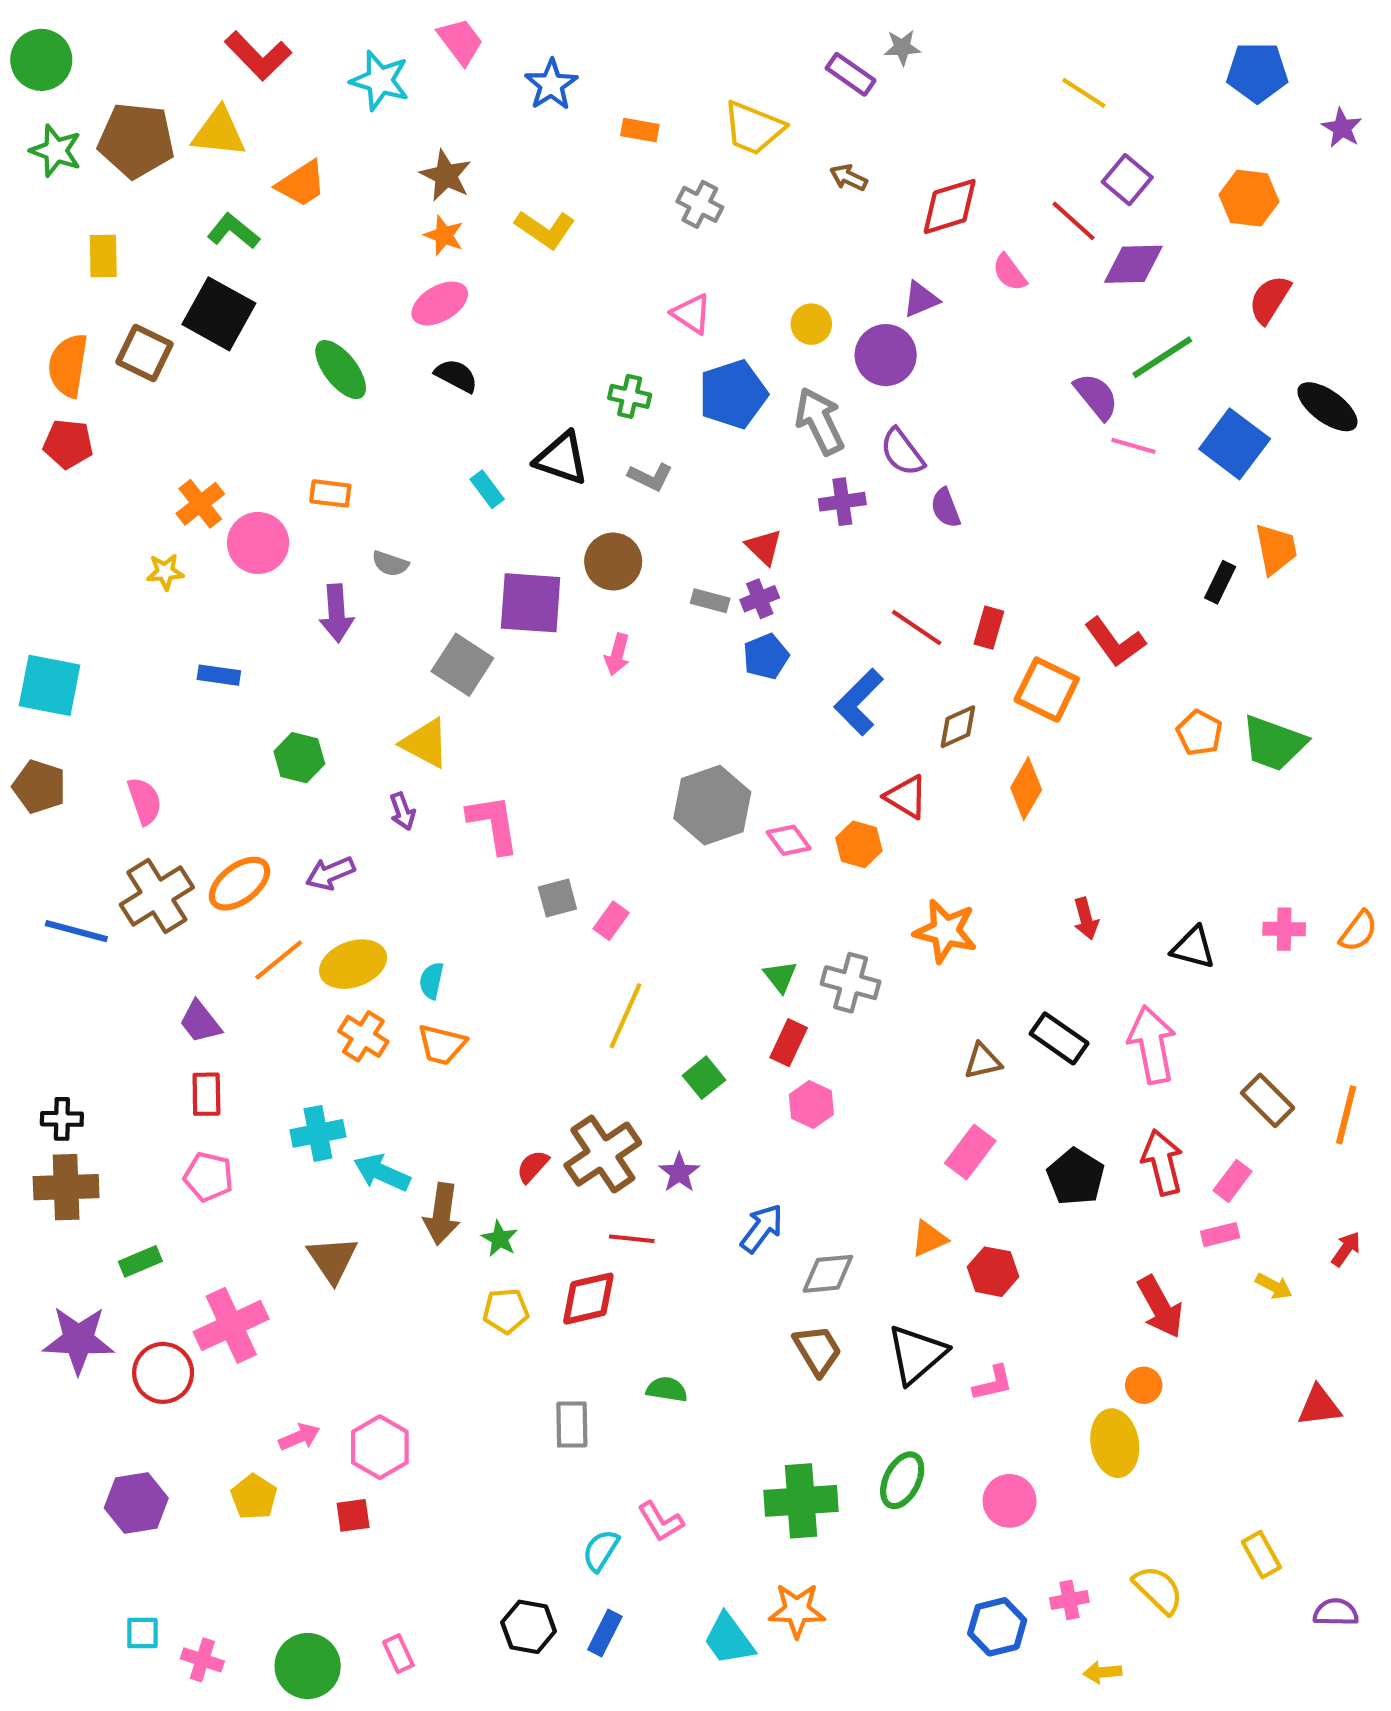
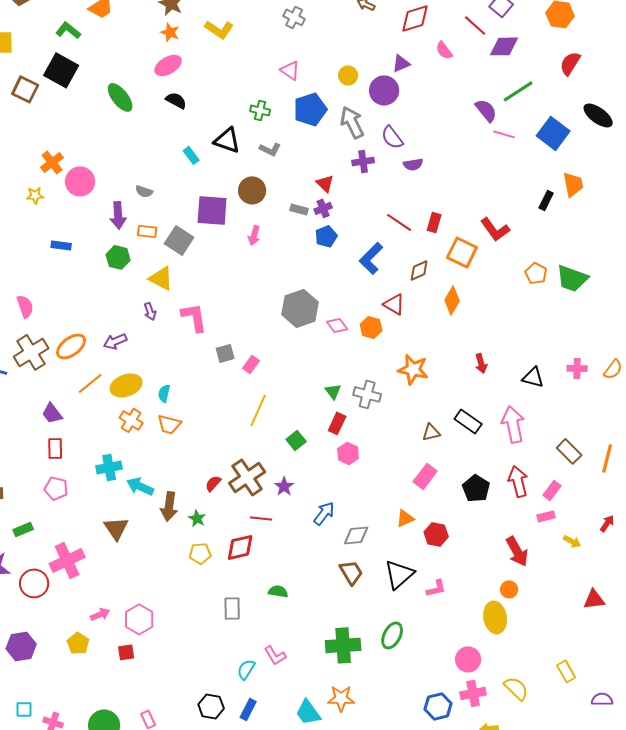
orange rectangle: (330, 493) -> (147, 231), moved
purple semicircle: (946, 508) -> (413, 164), turned -78
green hexagon: (299, 758) -> (118, 257), moved
pink circle: (1010, 1501) -> (468, 659), moved
pink cross: (1069, 1600) -> (473, 693), size x1.4

